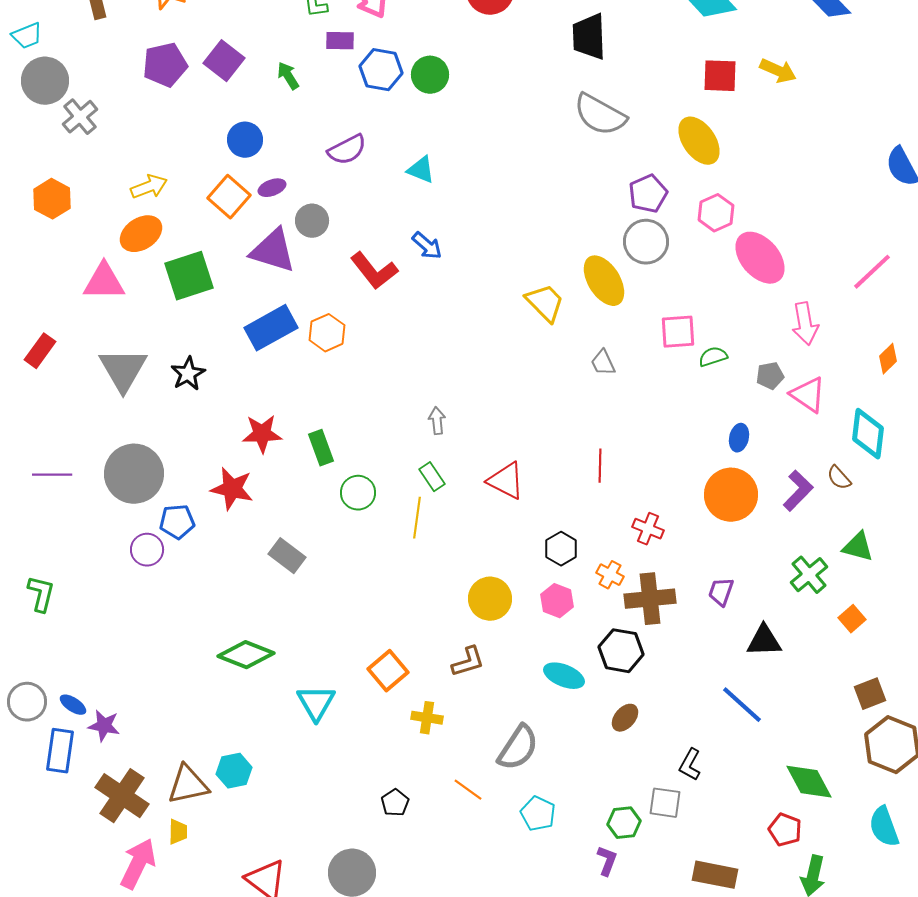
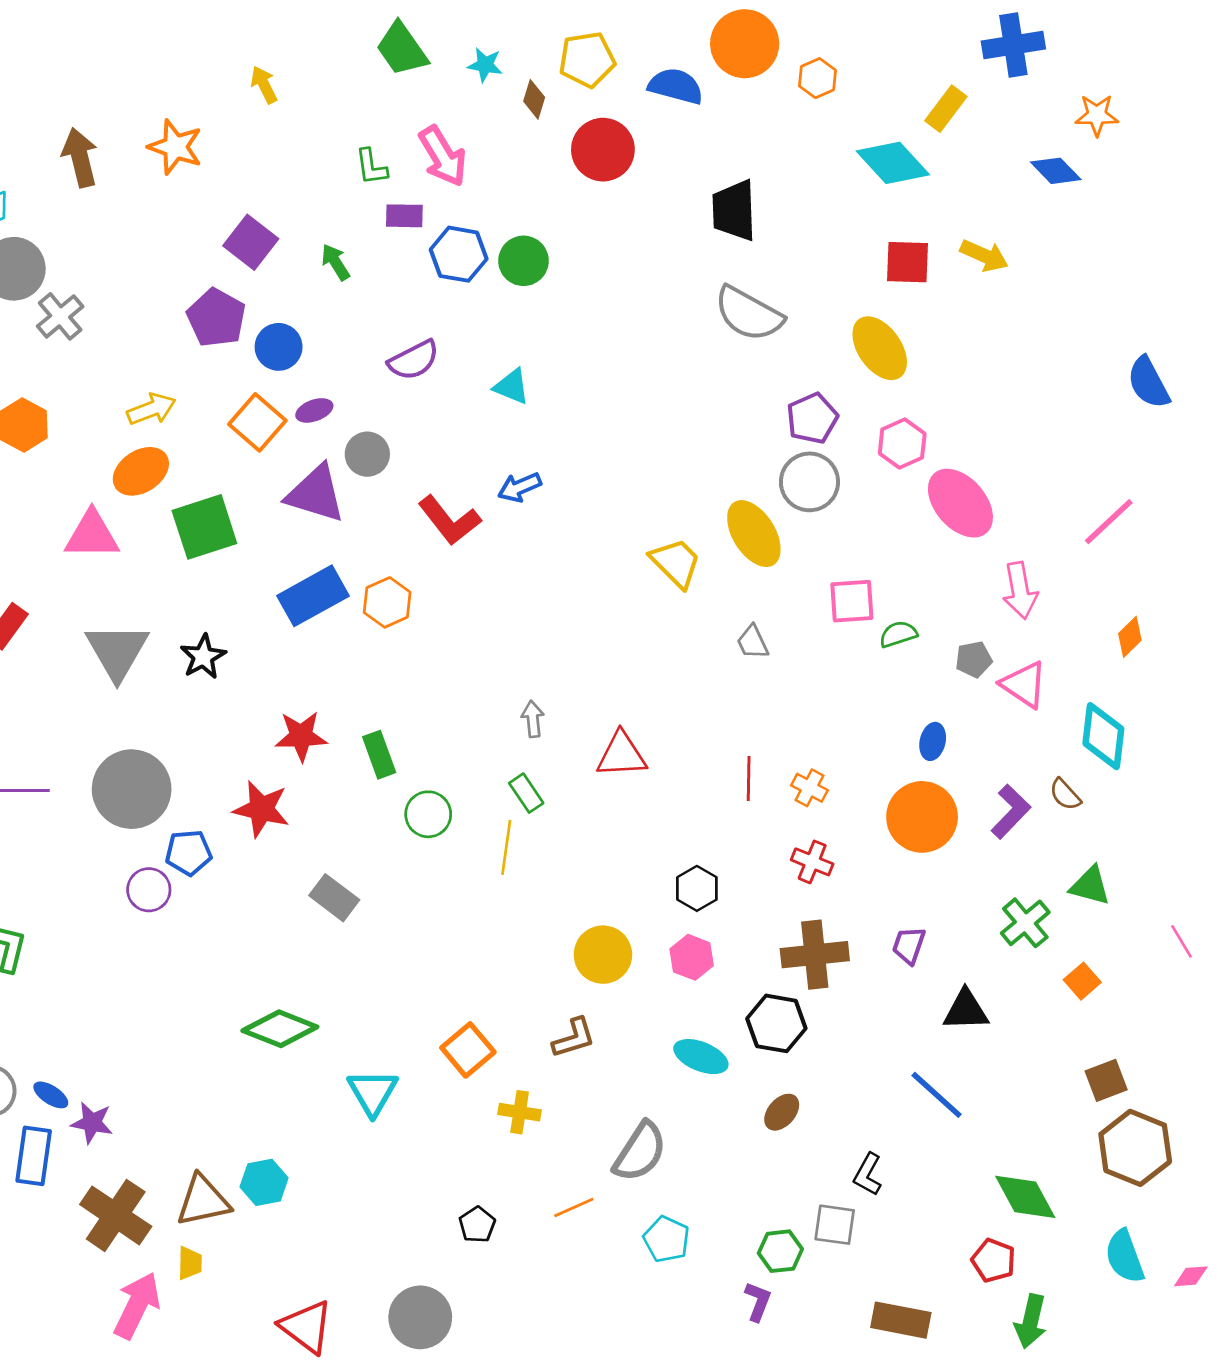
purple pentagon: (165, 65) -> (216, 318), moved, turned -30
blue arrow: (427, 246) -> (520, 487), turned 116
red triangle: (506, 481) -> (621, 755), moved, turned -30
orange cross: (610, 575) -> (809, 788), moved
orange line: (468, 790) -> (574, 1207), turned -60

